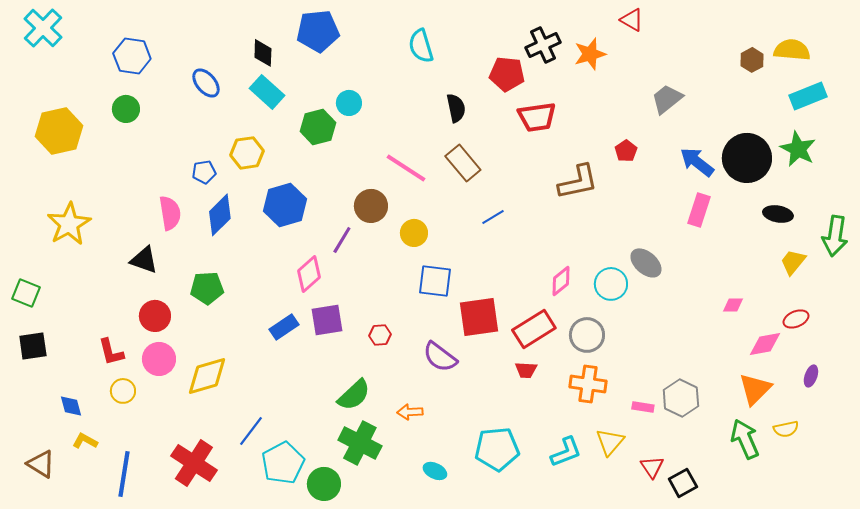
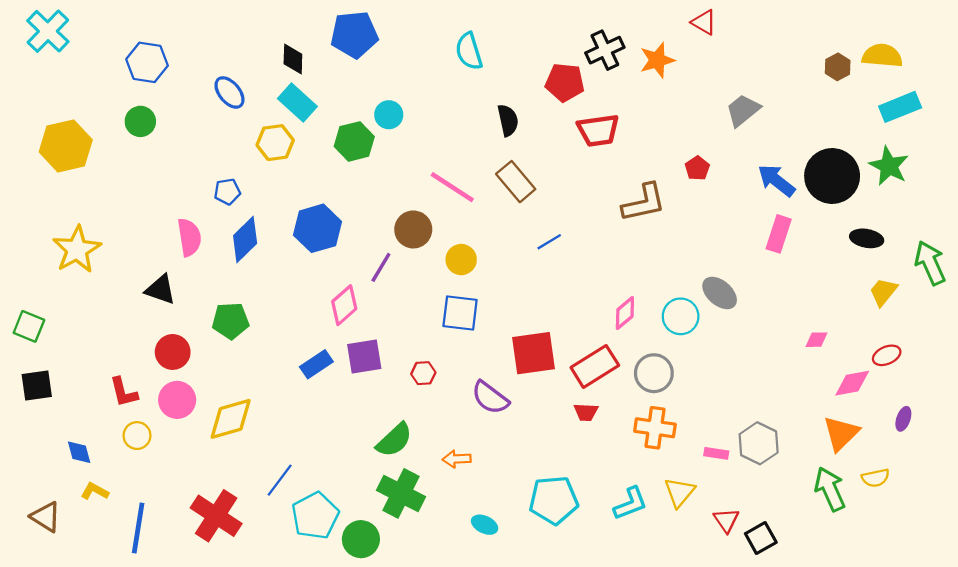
yellow hexagon: (247, 153) -> (275, 143), moved
green arrow: (835, 236) -> (930, 263), turned 147
blue square: (435, 281) -> (460, 313), moved

